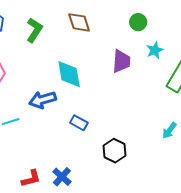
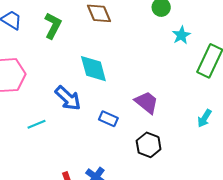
purple trapezoid: (121, 61) -> (147, 102), moved, turned -50
blue arrow: (42, 100) -> (68, 98), turned -116

